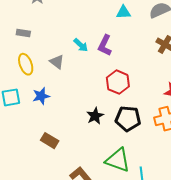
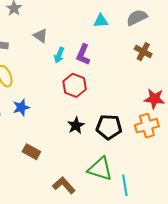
cyan arrow: (81, 45) -> (59, 55), turned 70
gray triangle: (57, 62) -> (40, 36), moved
red hexagon: (118, 82) -> (75, 85), moved

